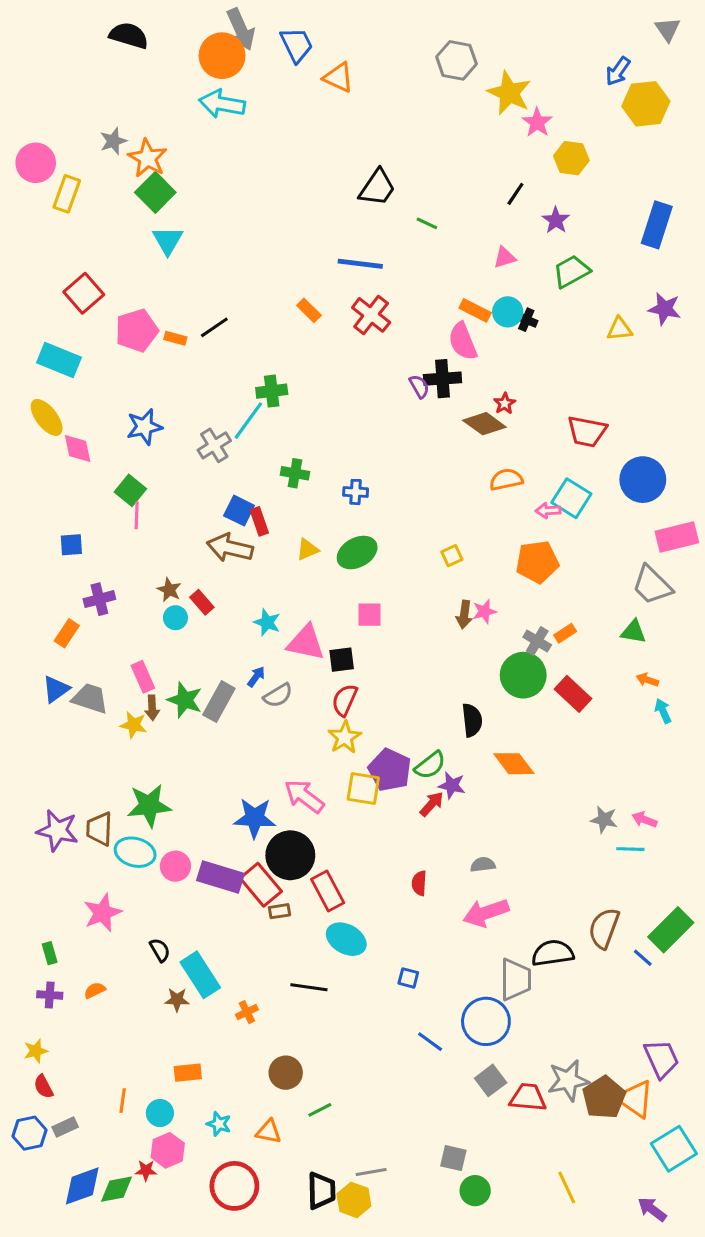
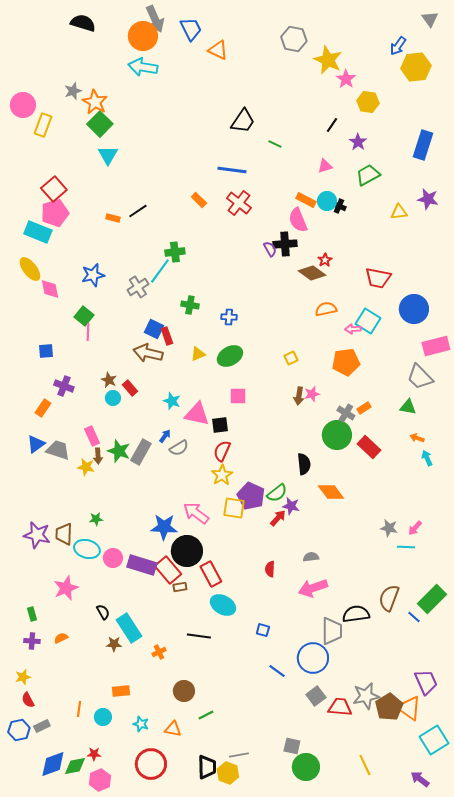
pink pentagon: (137, 330) -> (55, 213), moved
purple cross: (99, 599) -> (64, 386), turned 36
green star: (149, 806) -> (96, 519), size x0.5
pink arrow: (644, 820) -> (415, 528), turned -70
pink hexagon: (168, 1150) -> (100, 780), moved
green circle: (475, 1191) -> (306, 767), size x1.4

